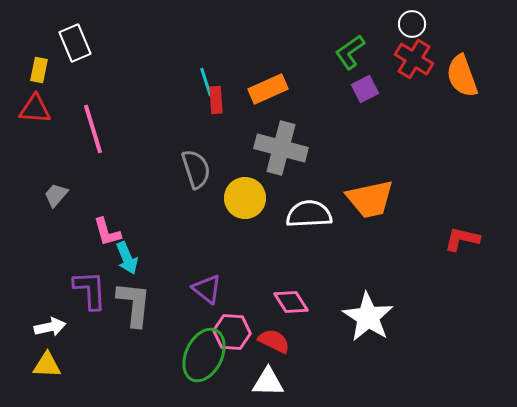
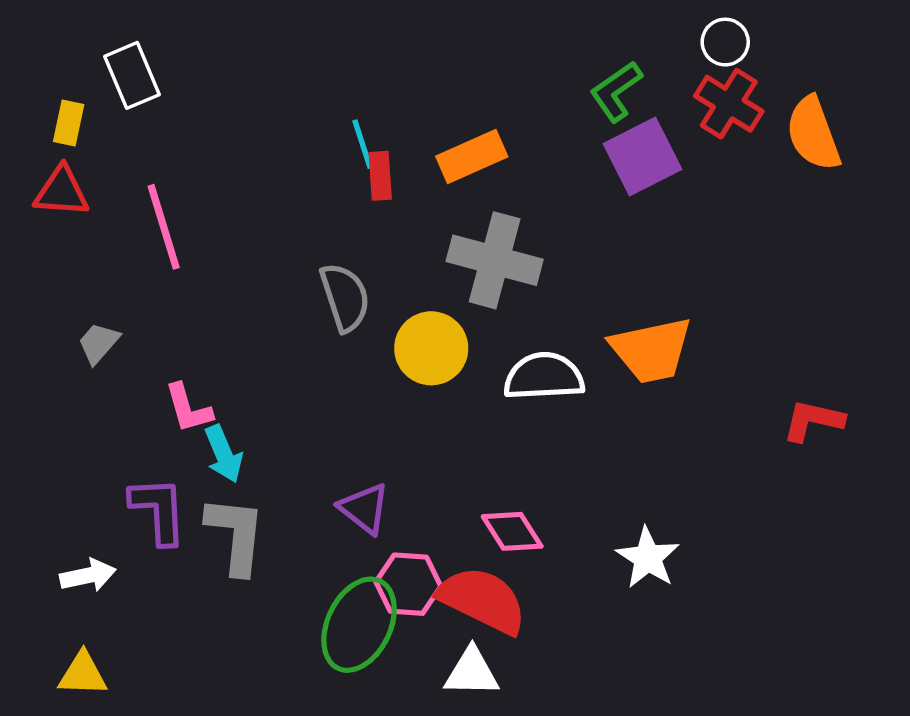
purple square: (365, 89) -> (642, 156), size x1.6
white star: (368, 317) -> (648, 558), size x0.7
red semicircle: (274, 341) -> (482, 600), size x1.6
yellow triangle: (47, 365) -> (83, 674), moved

